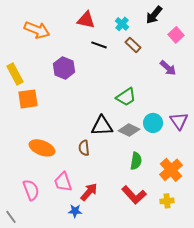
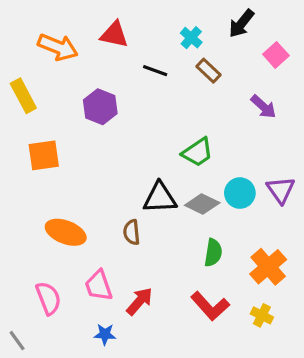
red triangle: (86, 20) -> (114, 35), moved
yellow rectangle: (15, 74) -> (23, 96), moved
yellow cross: (167, 201) -> (262, 315), turned 32
blue star: (75, 211) -> (105, 334), moved

